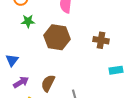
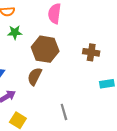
brown semicircle: (48, 83) -> (35, 76), moved

